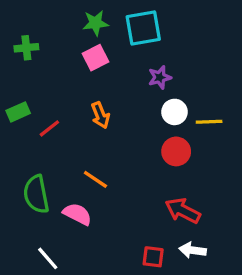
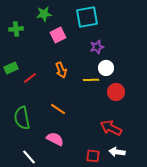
green star: (95, 23) -> (44, 14), moved
yellow line: (209, 122) -> (91, 80), moved
red circle: (176, 151) -> (116, 92), moved
pink semicircle: (77, 214) -> (55, 139), moved

